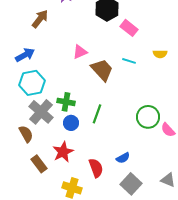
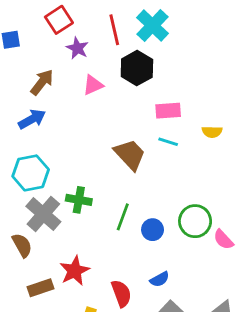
pink rectangle: (129, 28) -> (168, 111), moved, turned -42
pink triangle: (80, 52) -> (93, 85), moved
blue arrow: (25, 55) -> (32, 119), moved
blue circle: (71, 123) -> (153, 230), moved
brown rectangle: (39, 164) -> (41, 288), turned -72

